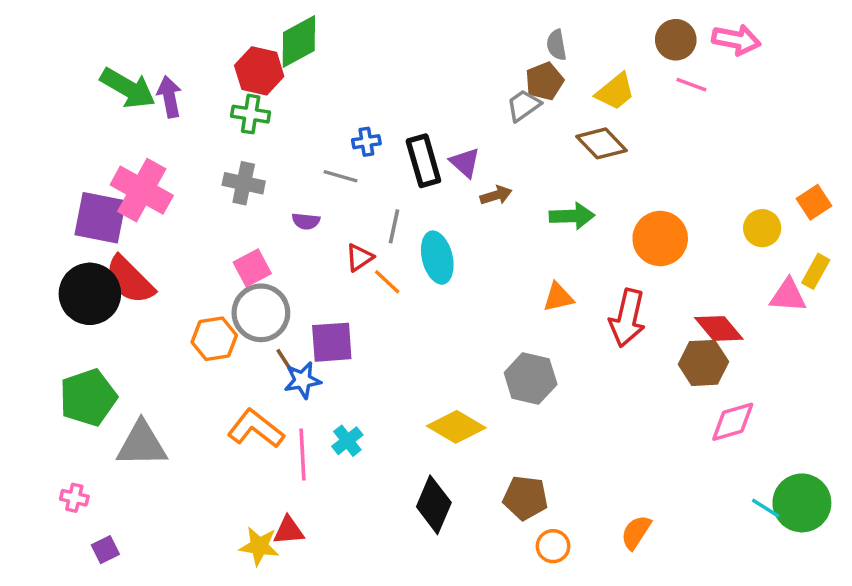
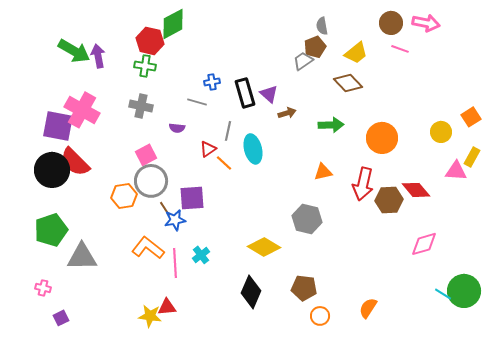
brown hexagon: (703, 363) -> (389, 200), moved

